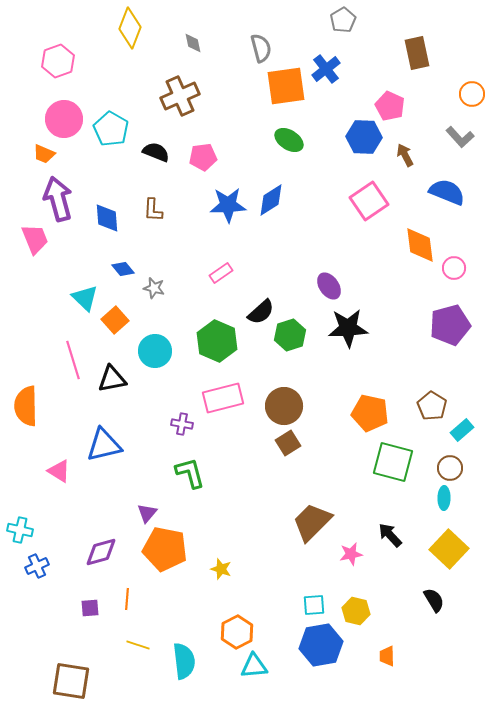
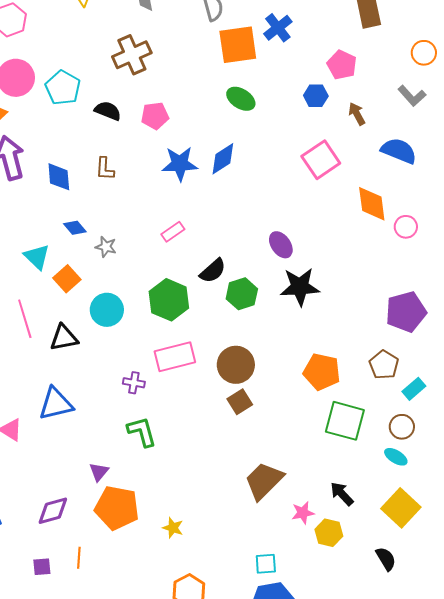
blue hexagon: (364, 137) -> (316, 96), size x0.7
purple pentagon: (450, 325) -> (406, 312), moved
cyan ellipse: (444, 498) -> (396, 457), turned -60
yellow hexagon: (356, 611) -> (329, 533), moved

